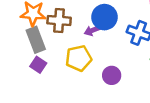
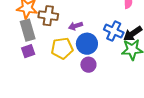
blue circle: (104, 17) -> (87, 44), moved
purple square: (38, 65) -> (28, 51), turned 32

